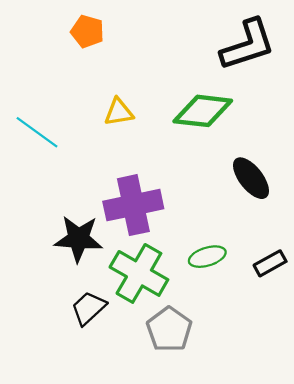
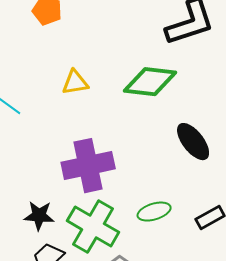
black star: (78, 239) -> (39, 216), moved, size x0.7

